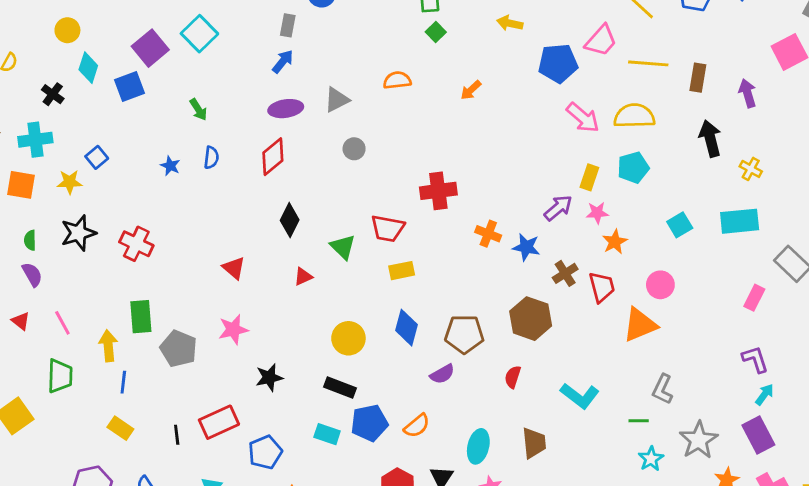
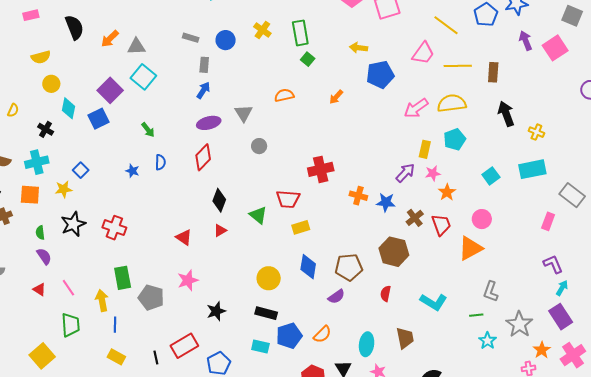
blue pentagon: (558, 63) -> (380, 75), moved
purple arrow: (748, 93) -> (526, 41), moved
gray triangle: (337, 100) -> (244, 113), turned -30
pink arrow: (583, 118) -> (416, 108), turned 110
red triangle: (303, 277) -> (220, 230), moved

